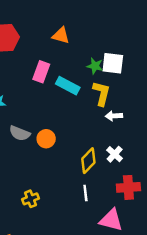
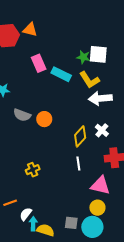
orange triangle: (61, 36) -> (30, 30), moved
pink rectangle: (41, 72) -> (39, 63), turned -42
yellow L-shape: (101, 93) -> (89, 80), turned 135
white arrow: (114, 116) -> (100, 98), size x1.6

